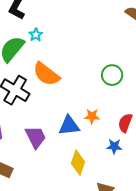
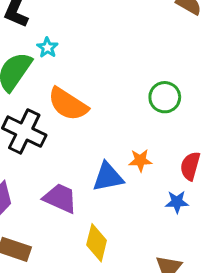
purple trapezoid: (36, 137) -> (60, 198), turned -35
yellow diamond: (78, 163) -> (97, 243), moved

